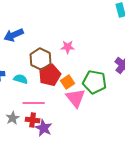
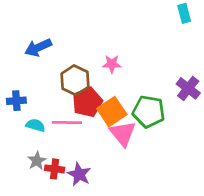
cyan semicircle: (21, 79) -> (35, 125), moved
orange square: (68, 82) -> (112, 112), size x1.5
pink line: (34, 103) -> (67, 123), moved
red cross: (33, 120) -> (55, 169), moved

